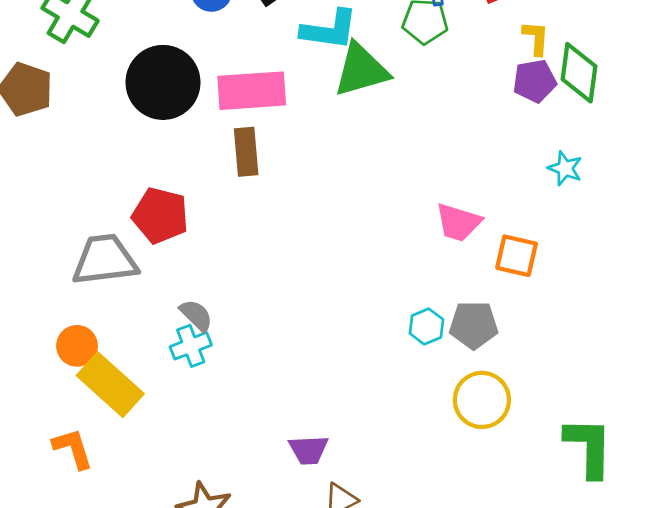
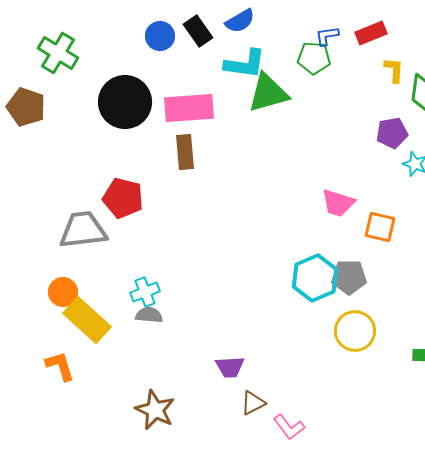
purple pentagon: (535, 81) -> (392, 133), moved
gray semicircle: (196, 315) -> (149, 315), moved, turned -40
cyan hexagon: (426, 326) -> (315, 278), size x1.8

